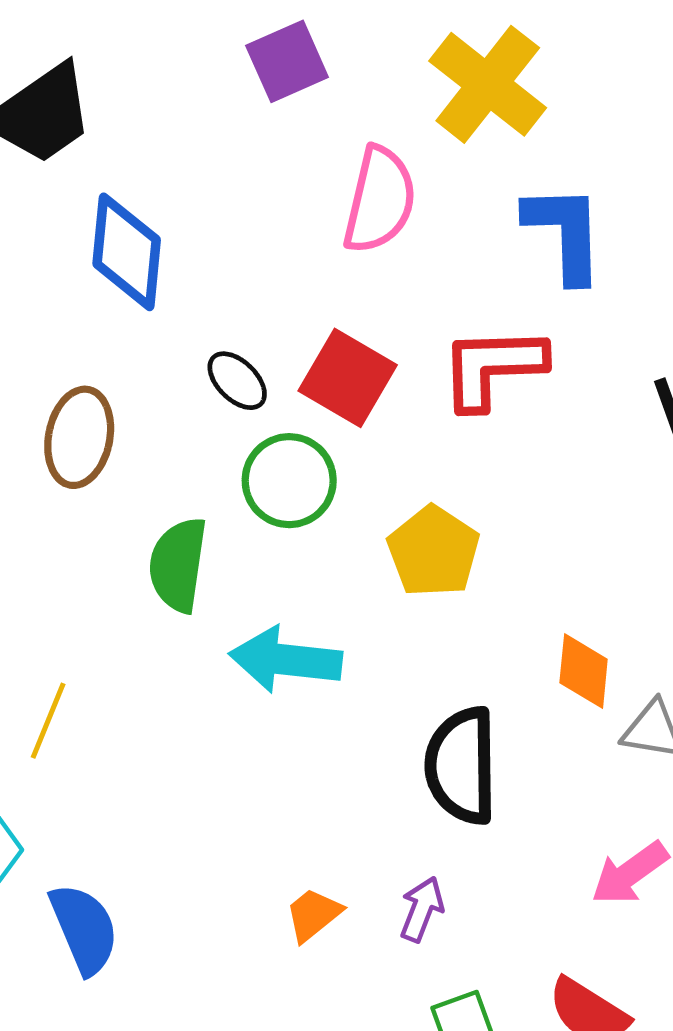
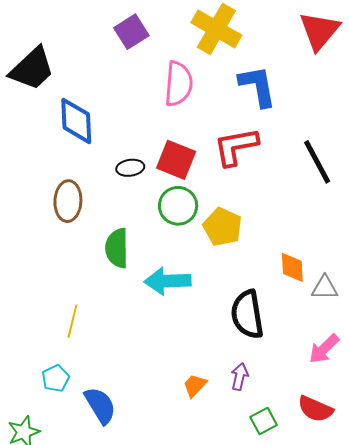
black ellipse: (237, 381) -> (130, 168), turned -44
green circle: (289, 481) -> (178, 206), moved

